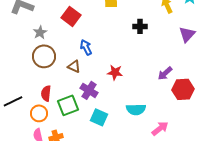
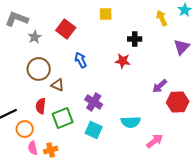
gray star: (40, 32) -> (35, 37), moved
brown triangle: (74, 66) -> (58, 85), moved
red star: (115, 72) -> (123, 61), moved
purple cross: (89, 90) -> (94, 102), moved
orange circle: (39, 113) -> (25, 129), moved

